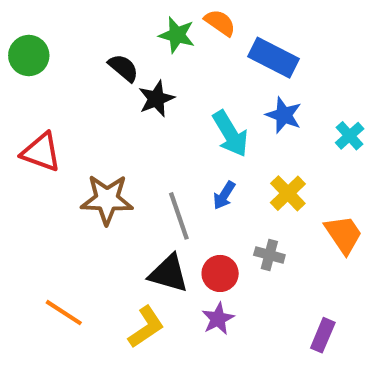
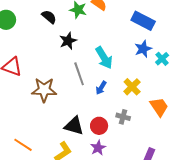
blue rectangle: (273, 58) -> (143, 21), moved
black semicircle: (123, 68) -> (49, 17), moved
blue star: (284, 115) -> (143, 49), moved, turned 30
gray line: (179, 216) -> (79, 74), moved

